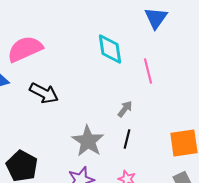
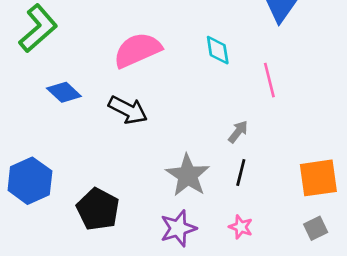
pink semicircle: (25, 49) -> (137, 50), moved
cyan diamond: (110, 49) -> (218, 50), size x0.7

